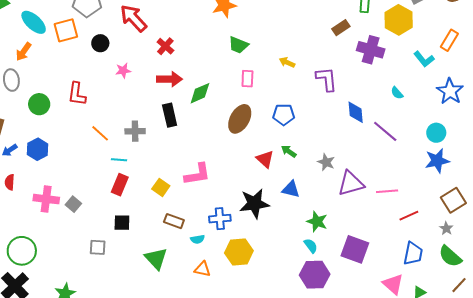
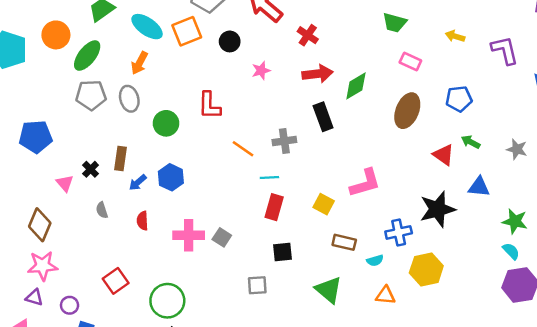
pink rectangle: (247, 79) -> (410, 61), turned -60

